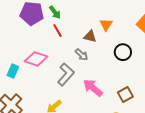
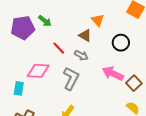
red line: (57, 31) -> (59, 48), moved
brown triangle: (90, 36) -> (85, 35), turned 32
pink arrow: (93, 88) -> (113, 73), moved

